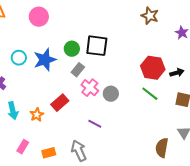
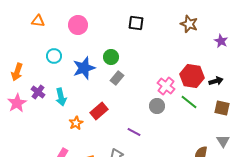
black square: (97, 46) -> (136, 23), moved, size x0.7
cyan circle: (19, 58) -> (54, 56), moved
pink cross: (90, 88) -> (166, 86), moved
gray circle: (111, 94) -> (157, 106), moved
cyan arrow: (13, 111) -> (61, 97), moved

